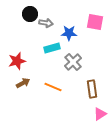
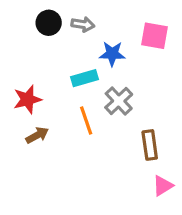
gray arrow: (46, 23) -> (83, 24), moved
orange line: (53, 87) -> (86, 121), moved, turned 48

